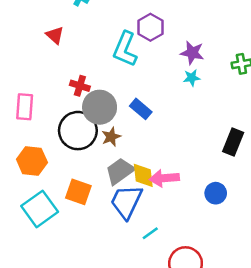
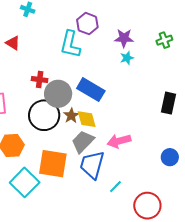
blue rectangle: (141, 109) -> (91, 90), size x1.5
yellow diamond: (143, 175) -> (87, 119), moved
orange square: (78, 192) -> (53, 164), size x1.4
blue circle: (216, 193) -> (170, 157), moved

